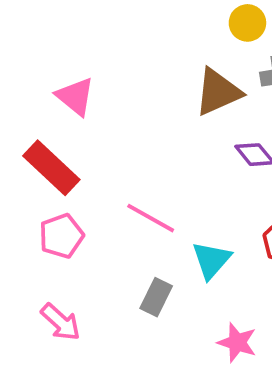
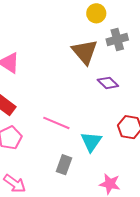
brown triangle: (218, 92) -> (85, 52), turned -40

